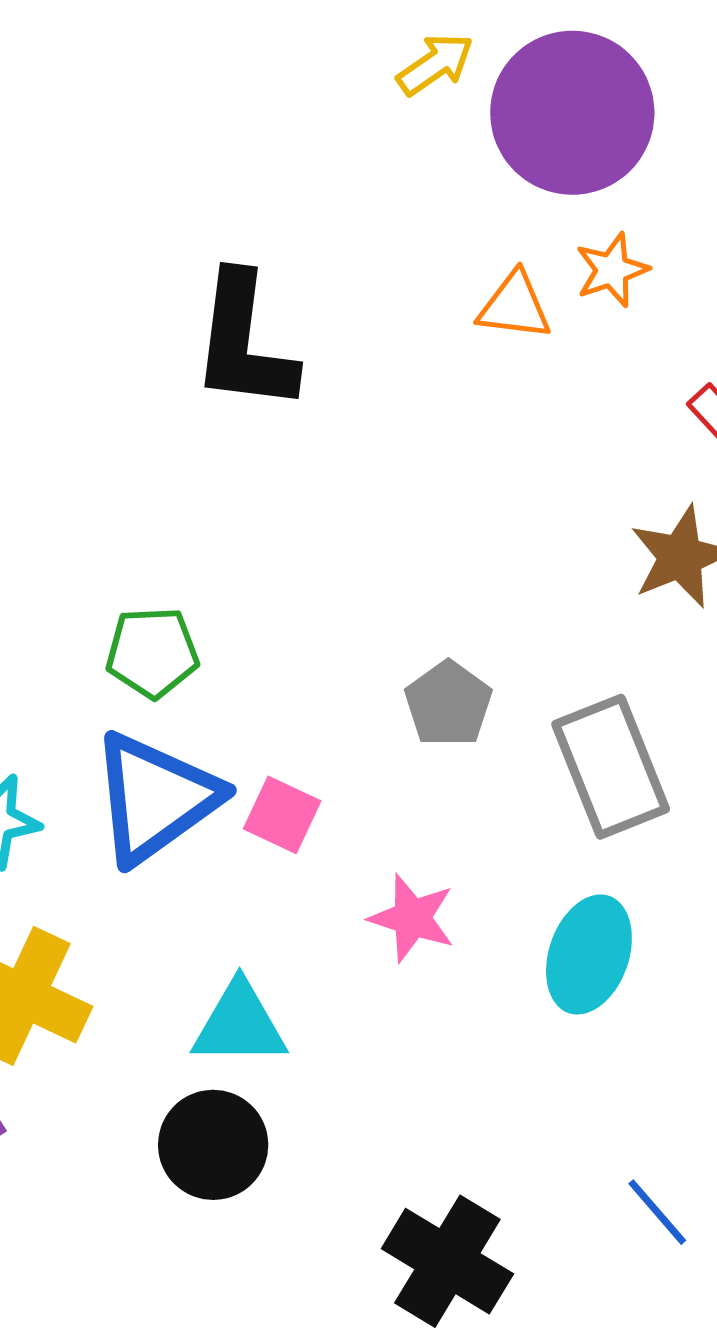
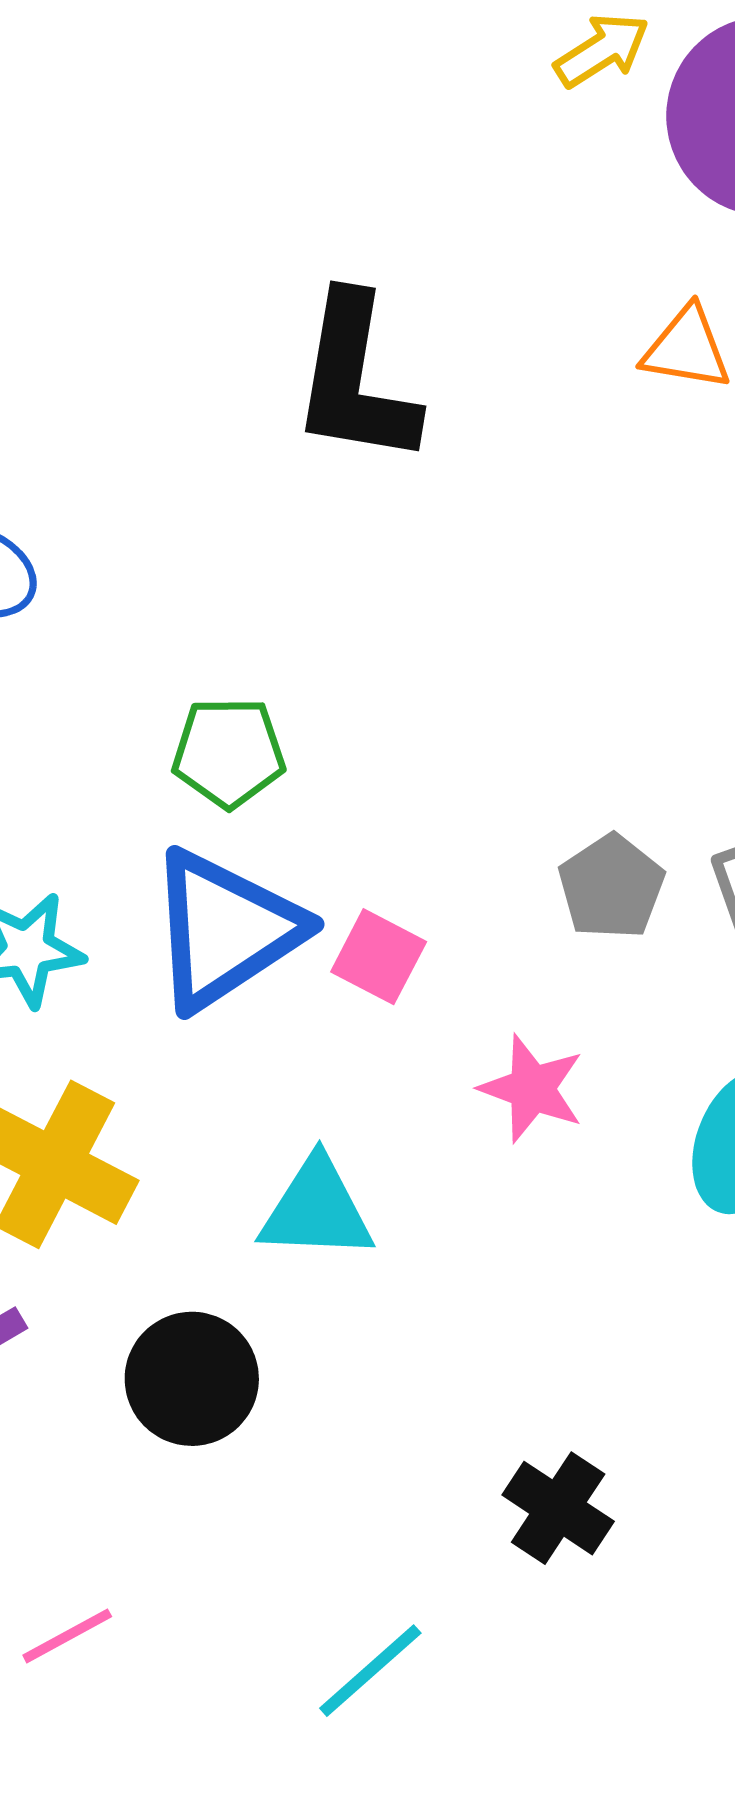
gray pentagon: (448, 704) -> (611, 887), moved
black circle: (213, 1145) -> (192, 1379), moved
black cross: (447, 1261) -> (558, 1508), size x0.7

